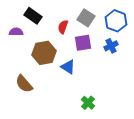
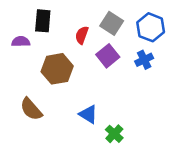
black rectangle: (33, 16) -> (43, 21), turned 60
purple square: (83, 43) -> (108, 56), turned -30
blue triangle: (68, 67) -> (88, 114), moved

